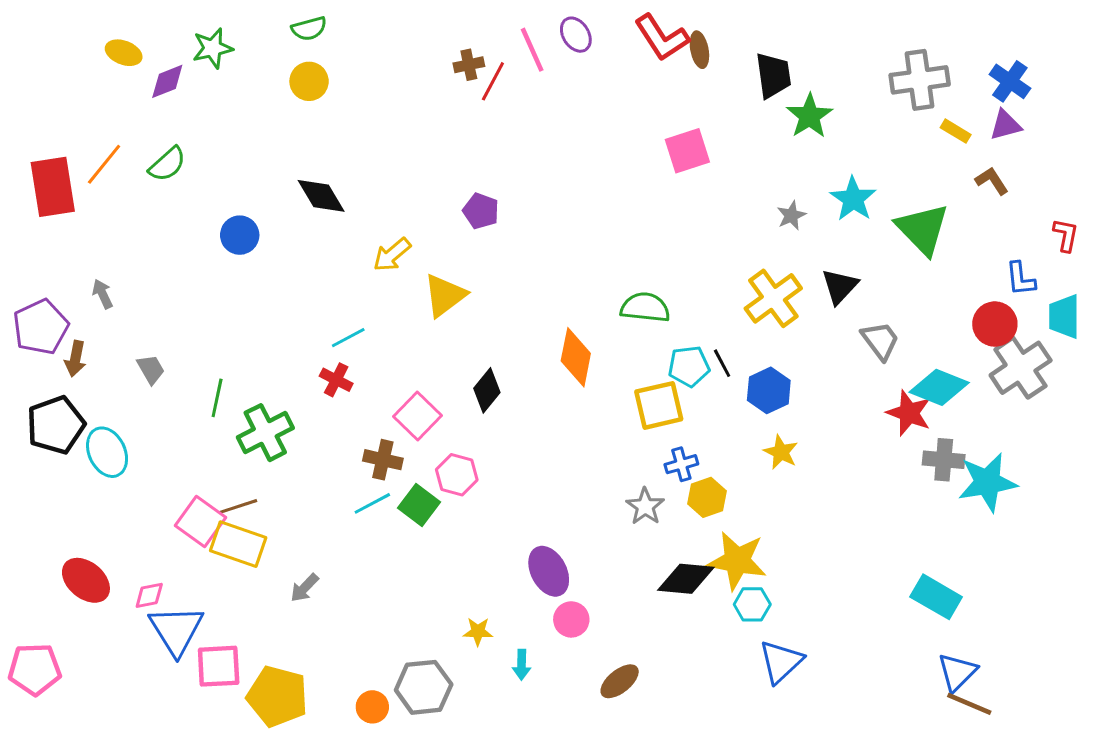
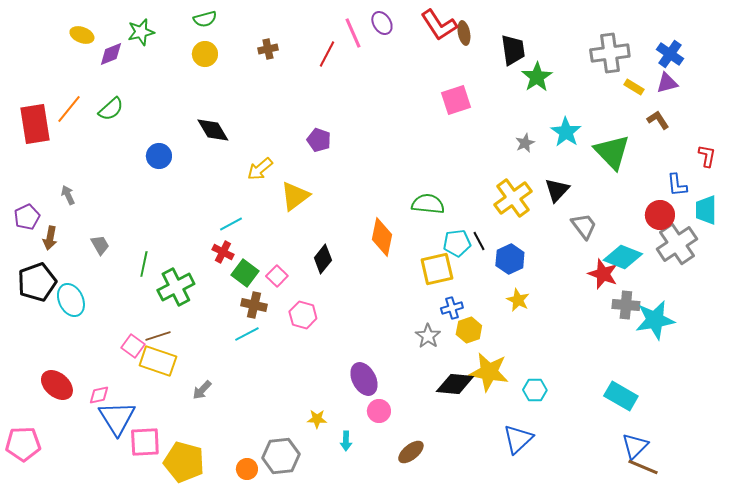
brown cross: (469, 65) -> (268, 49), moved
purple pentagon: (41, 327) -> (27, 217), size x0.7
pink square: (418, 416) -> (277, 276), size x0.7
green square: (419, 505) -> (245, 273), moved
pink square: (200, 521) -> (133, 346), size x0.7
cyan hexagon: (752, 604) -> (535, 390), moved

